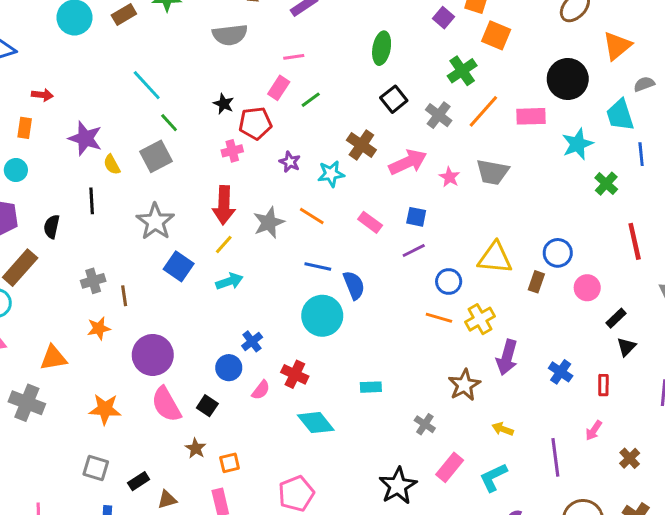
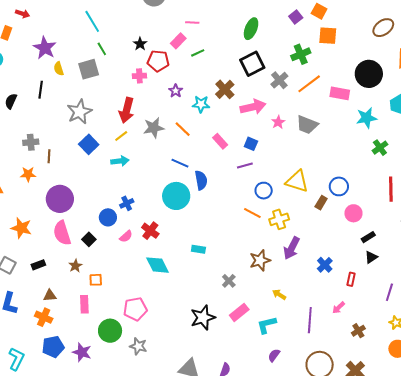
orange square: (496, 35) -> (328, 36), turned -30
black square: (394, 99) -> (252, 64), size x1.4
black rectangle: (139, 481) -> (38, 265), moved

